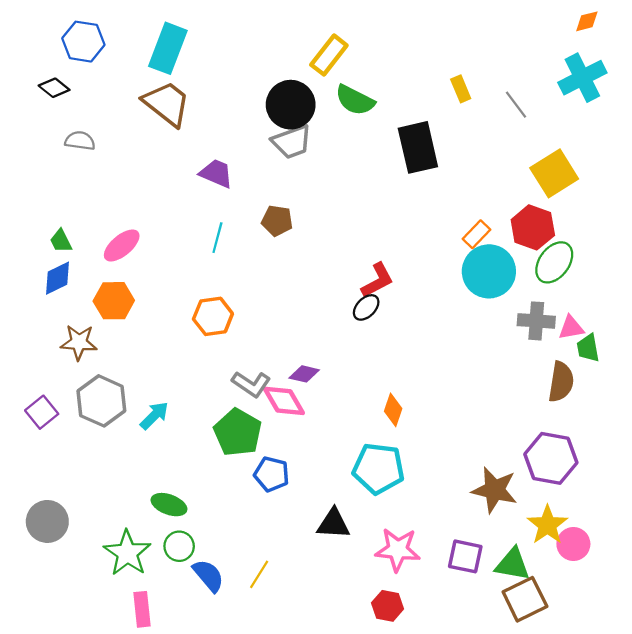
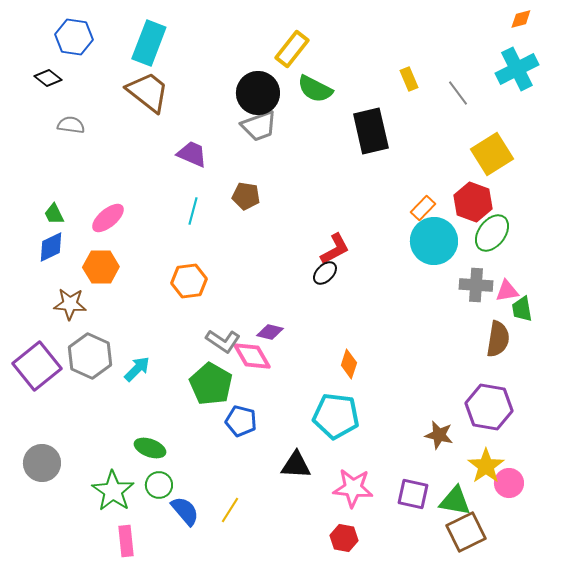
purple square: (42, 412) -> (37, 366), size x1.6
brown star: (495, 490) -> (439, 435), size x0.7

